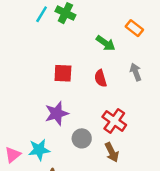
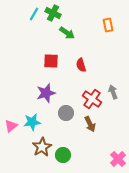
orange rectangle: (134, 28) -> (108, 25), turned 40
green arrow: (106, 43) -> (67, 33), moved
gray arrow: (136, 72) -> (113, 92), moved

